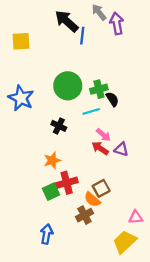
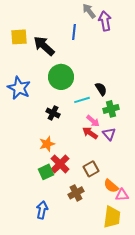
black arrow: (67, 21) -> (44, 46), moved
green cross: (99, 89) -> (111, 109), moved
purple triangle: (121, 149) -> (109, 134), turned 32
red cross: (67, 183) -> (60, 164), turned -30
orange semicircle: (92, 199) -> (111, 186), moved
yellow trapezoid: (125, 242) -> (112, 217), turned 140

